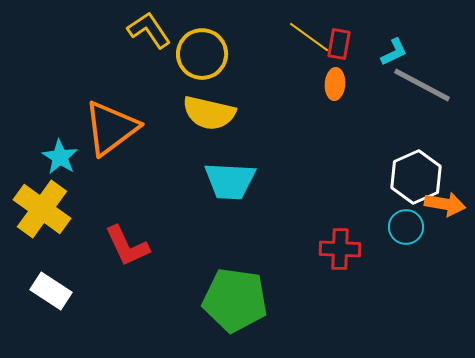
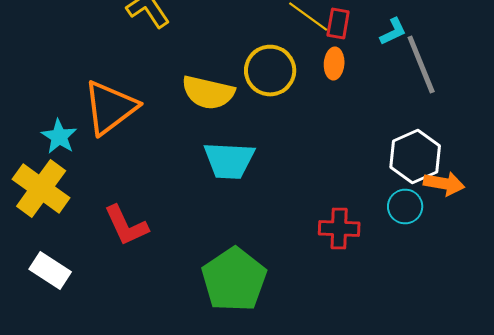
yellow circle: (202, 54) -> (270, 70), moved
gray line: (422, 85) -> (421, 64), turned 40
green pentagon: (235, 300) -> (234, 280), turned 30

